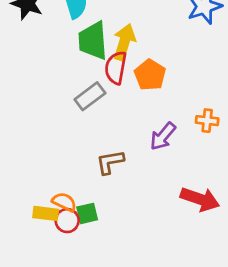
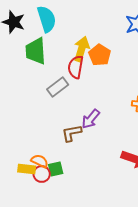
green trapezoid: (93, 41) -> (36, 51), moved
orange pentagon: (150, 75) -> (100, 55), moved
purple arrow: (163, 136) -> (91, 119), moved

